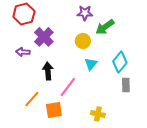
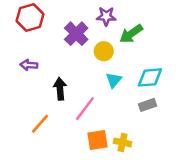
purple cross: (44, 37) -> (76, 34), moved
cyan diamond: (120, 62) -> (150, 77), turned 45
gray rectangle: (126, 85) -> (147, 105), moved, turned 72
orange square: (54, 110) -> (97, 140), moved

